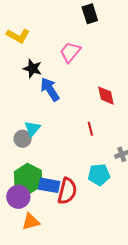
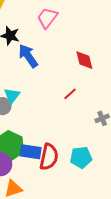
red line: (90, 129) -> (70, 94), turned 64
cyan pentagon: (99, 175) -> (81, 157), moved

